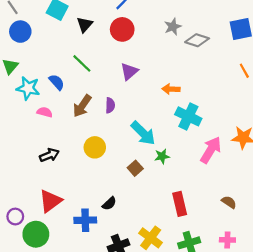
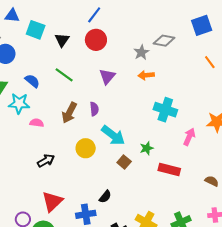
gray star: (173, 27) -> (141, 52), moved
blue semicircle: (57, 82) -> (32, 81), moved
orange arrow: (171, 89) -> (146, 75), moved
cyan arrow: (143, 133) -> (113, 135), moved
pink arrow: (211, 150) -> (189, 137), size x0.7
red rectangle: (180, 204) -> (169, 169), moved, turned -55

